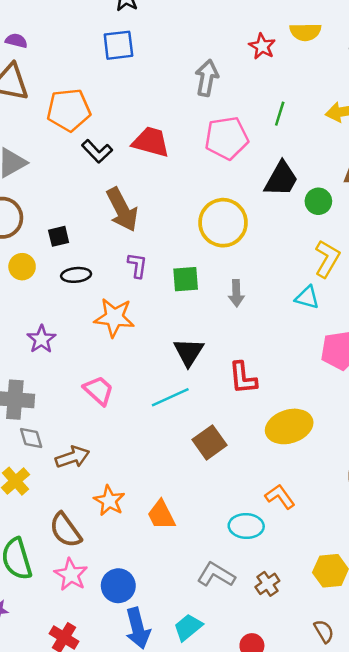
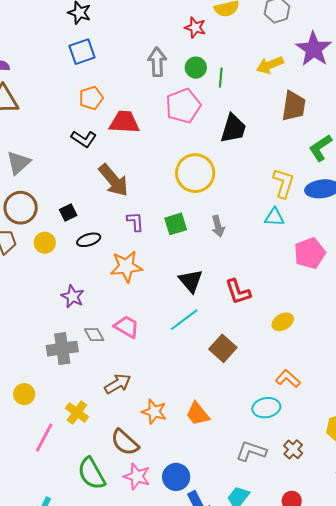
orange pentagon: (69, 110) -> (91, 98), moved, size x0.7
green circle: (318, 201) -> (196, 68), moved
yellow ellipse: (289, 426) -> (283, 322), size x0.6
gray diamond: (31, 438) -> (94, 335), moved

